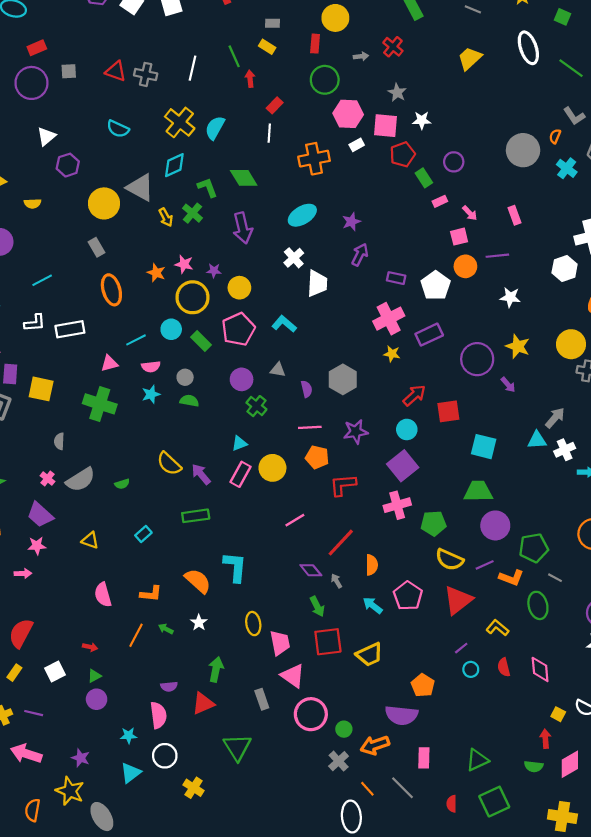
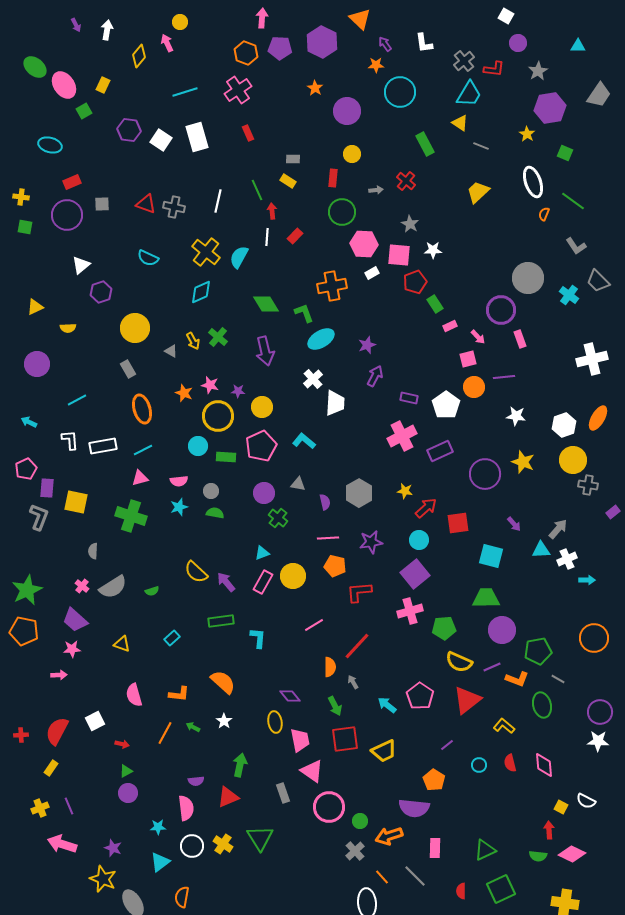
yellow circle: (335, 18) -> (352, 154), size x0.7
white line: (269, 133) -> (267, 237), moved
orange semicircle: (555, 136) -> (544, 214), moved
purple circle: (454, 162) -> (501, 310), moved, size x1.5
gray triangle: (140, 187) -> (171, 351), moved, size x0.5
green L-shape: (207, 187) -> (304, 313), moved
white hexagon: (565, 268) -> (564, 425), moved
white L-shape: (35, 323) -> (70, 440), turned -90
cyan line: (136, 340) -> (143, 450), moved
green rectangle: (201, 341) -> (226, 457), turned -42
yellow star: (392, 354) -> (405, 491), moved
purple arrow: (508, 385) -> (514, 524), moved
orange semicircle: (372, 565) -> (330, 667), moved
cyan L-shape: (235, 567) -> (258, 638), moved, size x0.7
purple diamond: (311, 570) -> (290, 696), moved
purple line: (461, 648) -> (447, 745), moved
white square: (55, 672) -> (95, 721), moved
purple line: (34, 713) -> (69, 806), turned 54
pink diamond: (570, 764) -> (572, 854), turned 56
yellow cross: (194, 788) -> (223, 844), moved
orange semicircle: (33, 810) -> (182, 897), moved

